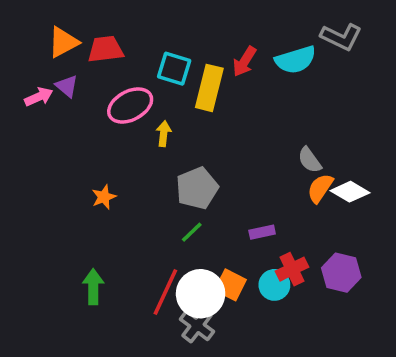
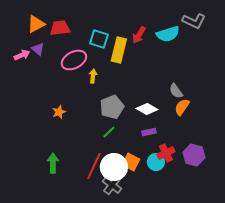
white diamond: (350, 192) -> (147, 109), moved

